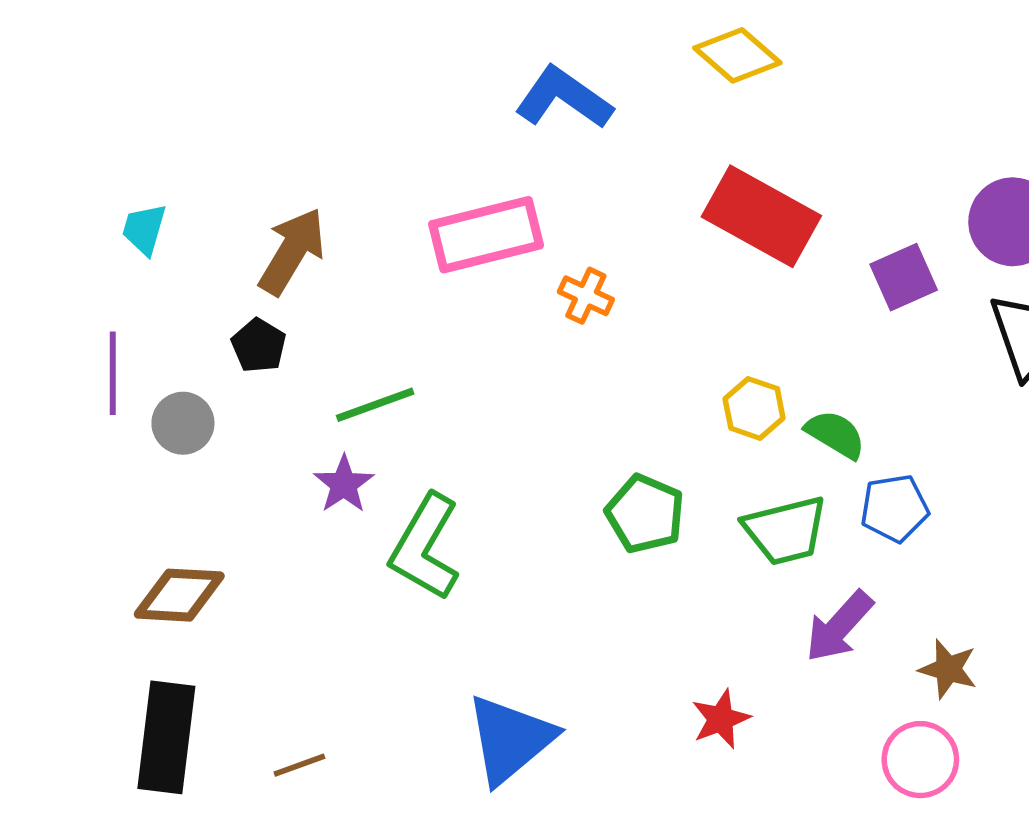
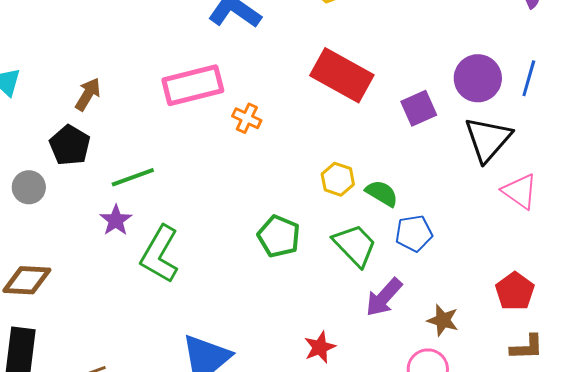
brown arrow: (292, 251) -> (88, 94), size x0.7
black pentagon: (259, 346) -> (70, 145), size x1.4
green trapezoid: (785, 530) -> (355, 245), turned -120

